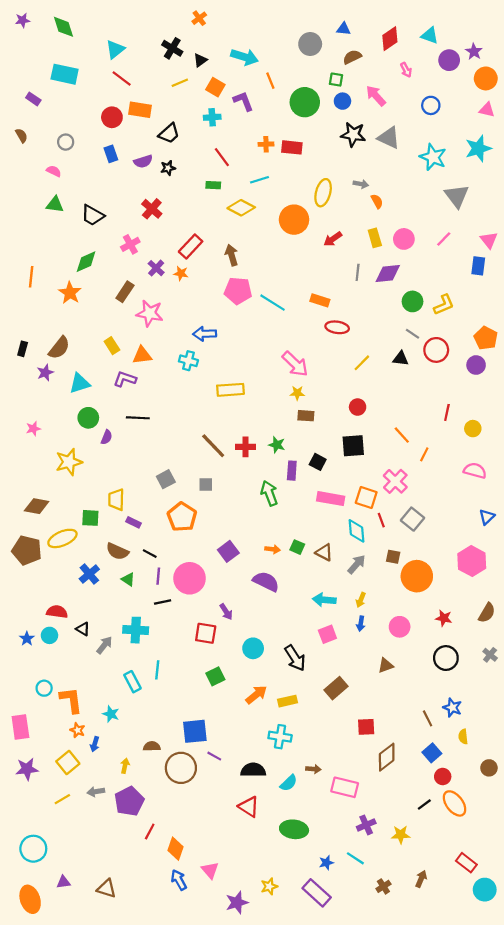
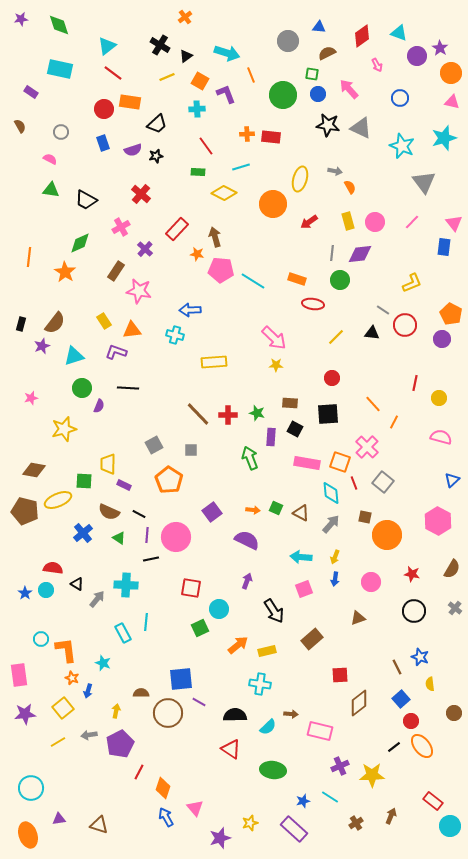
orange star: (181, 273) -> (197, 254), moved
green circle: (413, 301) -> (340, 280), moved
brown rectangle: (306, 416) -> (290, 403), moved
purple arrow: (226, 612) -> (247, 581), moved, turned -126
cyan circle: (253, 648) -> (219, 609), moved
yellow star: (401, 835) -> (372, 775), size x1.4

